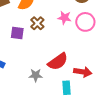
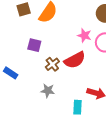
brown cross: (37, 23) -> (52, 64), moved
red semicircle: (58, 62) -> (75, 60), moved

